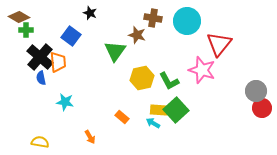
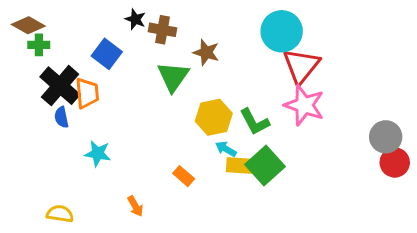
brown cross: (153, 18) -> (163, 30), moved
red triangle: (219, 44) -> (301, 66), moved
cyan arrow: (153, 123) -> (226, 149), moved

